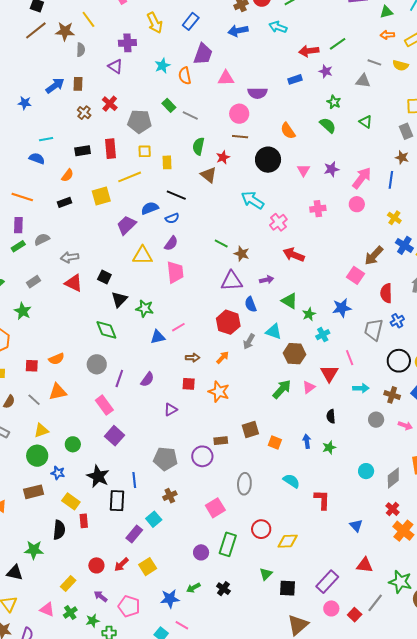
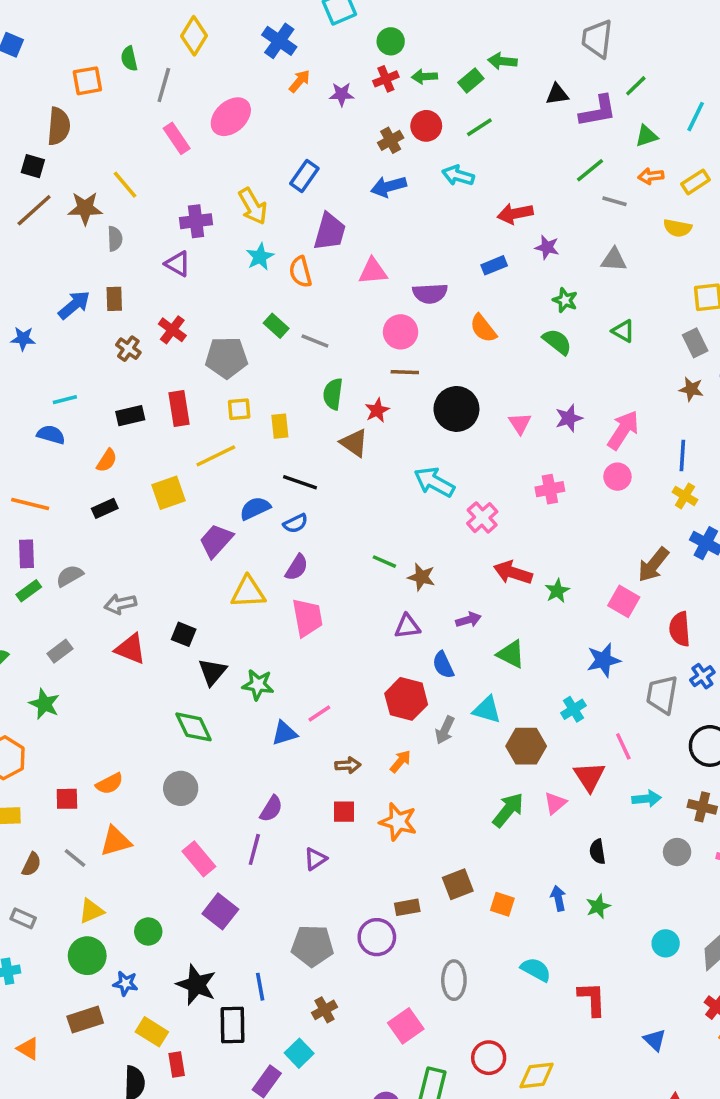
yellow arrow: (155, 23) -> (253, 206), moved
green line: (338, 44) -> (590, 170), moved
gray line: (374, 62) -> (615, 201), moved
orange semicircle: (288, 131) -> (483, 328), moved
blue line: (391, 180) -> (682, 456), moved
purple triangle: (232, 281) -> (407, 626), size x0.7
green star: (309, 314) -> (557, 591), moved
purple line: (119, 378) -> (254, 849), moved

